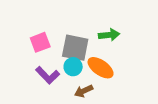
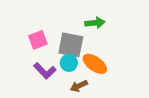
green arrow: (109, 35) -> (95, 23), moved

